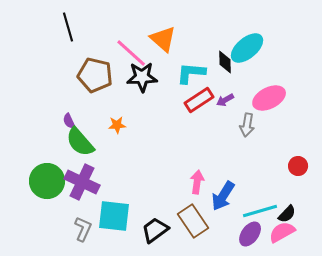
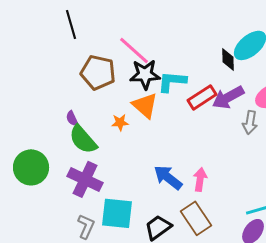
orange triangle: (163, 39) -> (145, 105), moved
cyan L-shape: (191, 73) -> (172, 81), moved
purple arrow: (225, 100) -> (228, 97), size x1.8
green circle: (47, 181) -> (31, 167), moved
blue arrow: (223, 196) -> (168, 177), moved, turned 96

